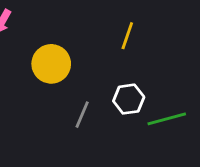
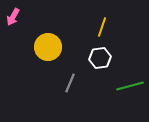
white hexagon: (129, 99) -> (100, 58), moved

